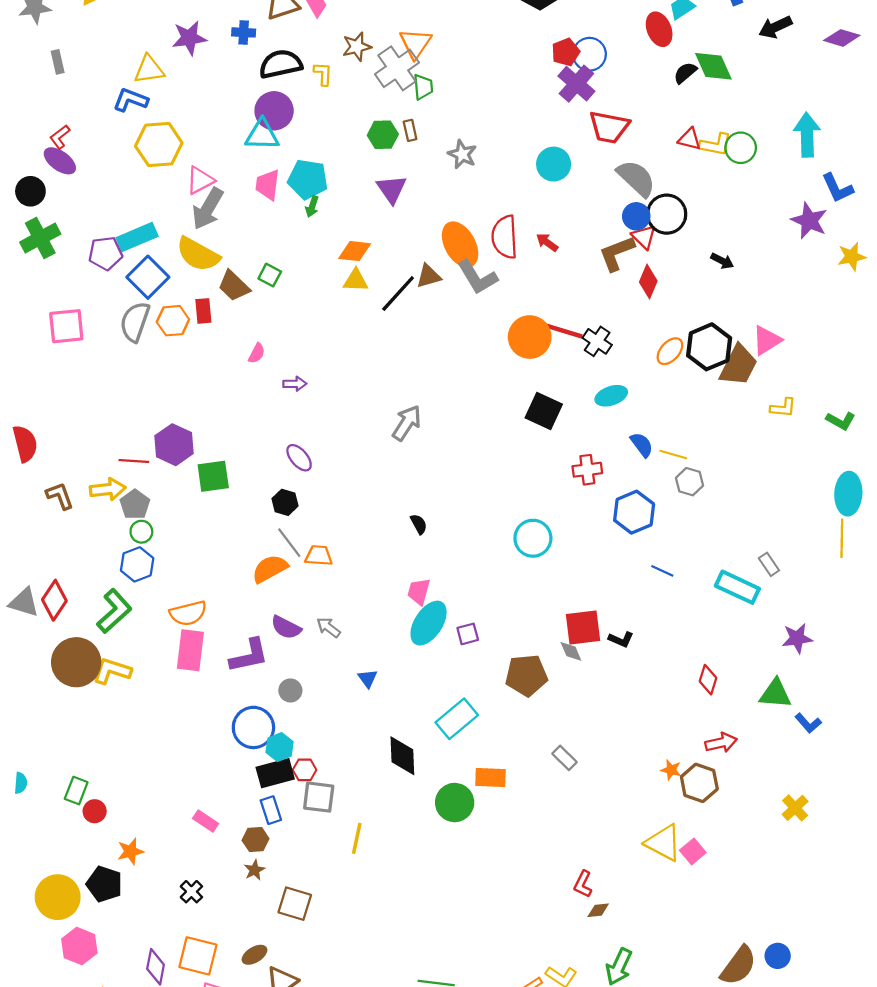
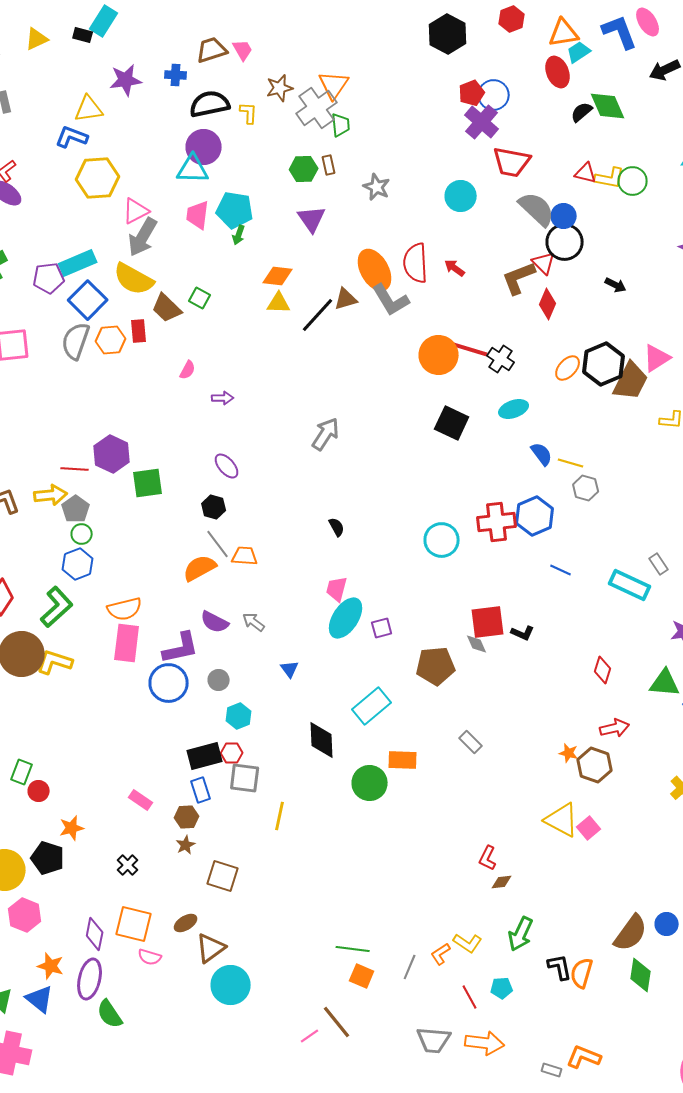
blue circle: (636, 216) -> (564, 216), moved
red cross: (587, 470) -> (497, 522), moved, size x1.4
blue circle: (253, 727) -> (169, 683), moved
cyan hexagon: (280, 747) -> (239, 716), moved

